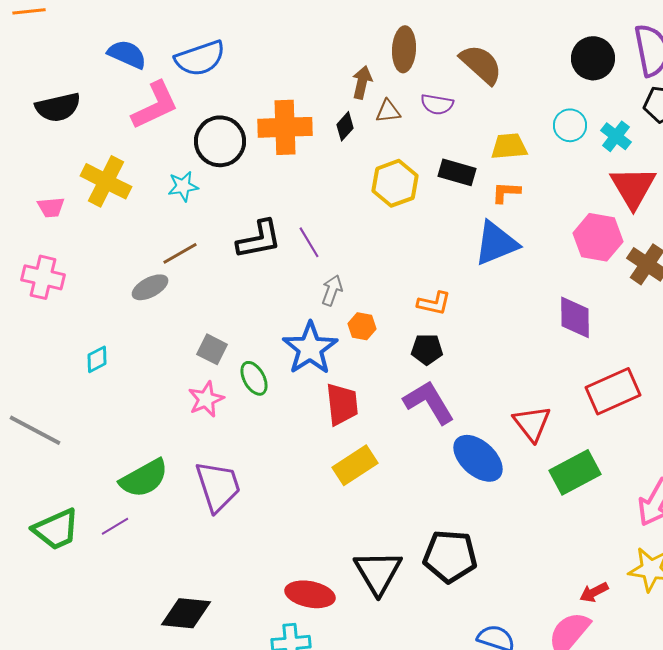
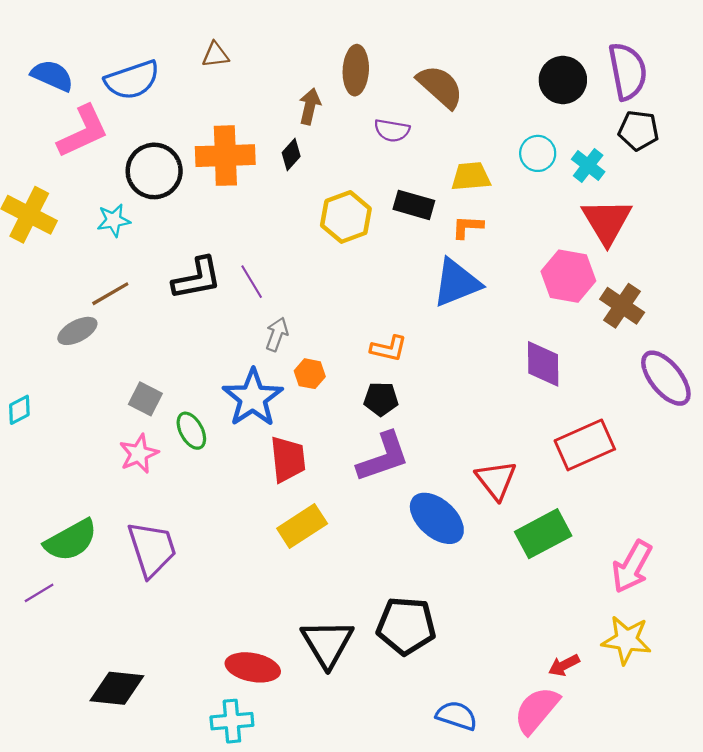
brown triangle: (388, 111) -> (215, 55), moved
purple L-shape: (429, 402) -> (383, 457), turned 102

